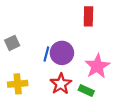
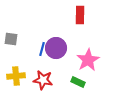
gray square: (12, 43) -> (11, 39), turned 32
red star: (61, 84) -> (43, 80), moved, turned -30

